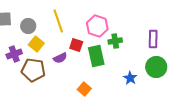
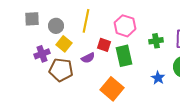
yellow line: (58, 21) -> (86, 21), turned 30
green cross: (115, 41) -> (156, 41), moved
orange square: (84, 89) -> (112, 89), size x1.6

